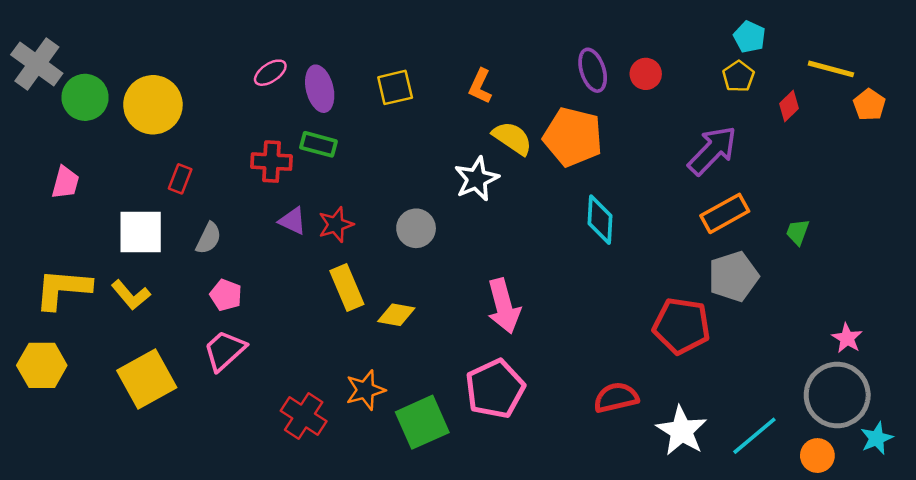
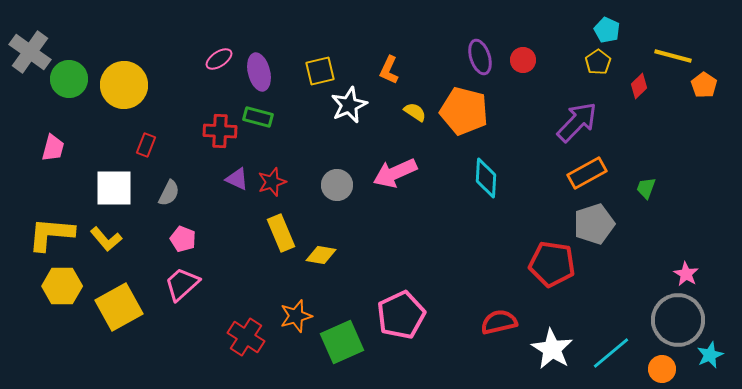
yellow semicircle: (512, 138) -> (415, 112), size x0.7
white star: (477, 179) -> (349, 105), moved
pink arrow: (504, 306) -> (395, 173), moved, turned 81
yellow hexagon: (42, 365) -> (62, 286), moved

